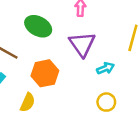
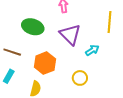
yellow circle: (106, 102) -> (80, 78), moved

